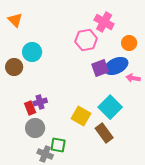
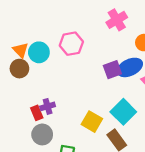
orange triangle: (15, 20) -> (21, 50), moved
pink cross: (104, 22) -> (117, 20), turned 30
pink hexagon: (86, 40) -> (71, 44), moved

